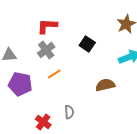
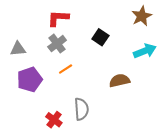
purple pentagon: (20, 84) -> (30, 79), turned -30
gray semicircle: (69, 112) -> (81, 109), size x1.5

